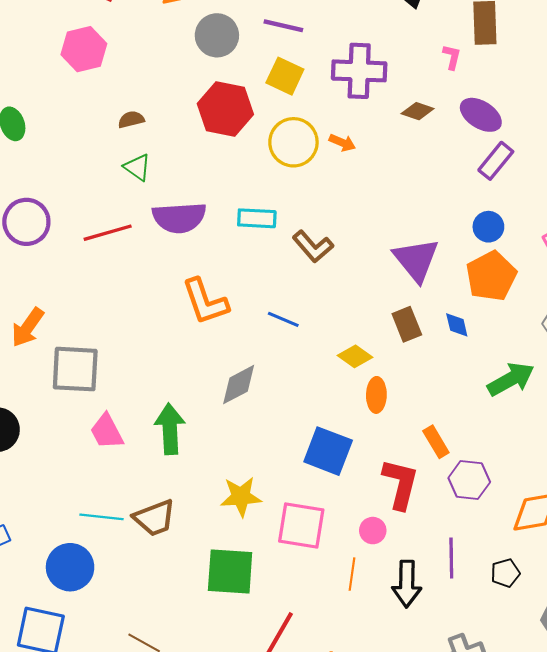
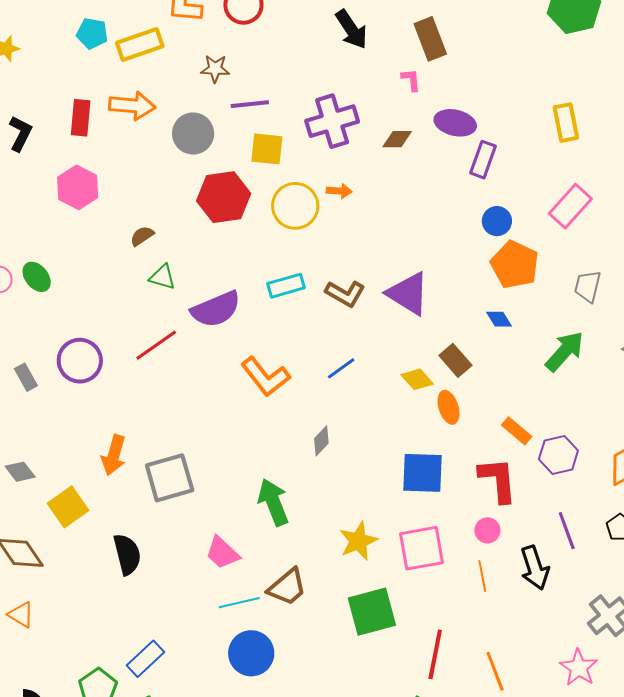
purple triangle: (416, 260) -> (408, 294), moved
blue line: (283, 319) -> (341, 368), turned -40
brown rectangle: (407, 324) -> (455, 360), moved
yellow diamond: (355, 356) -> (417, 379), turned 32
gray diamond: (239, 385) -> (321, 441), size x0.7
pink trapezoid: (107, 432) -> (222, 553), moved
blue circle: (70, 567) -> (251, 653), moved

